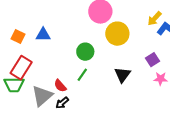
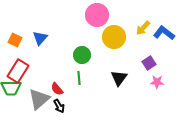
yellow arrow: (155, 19) -> (143, 28), moved
blue triangle: (43, 35) -> (40, 38), turned -49
green line: (82, 75) -> (79, 78), turned -40
black arrow: (62, 103) -> (59, 106), turned -80

